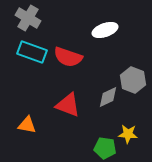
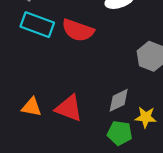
gray diamond: (108, 97) -> (119, 100), moved
red triangle: (68, 105) -> (69, 108), moved

